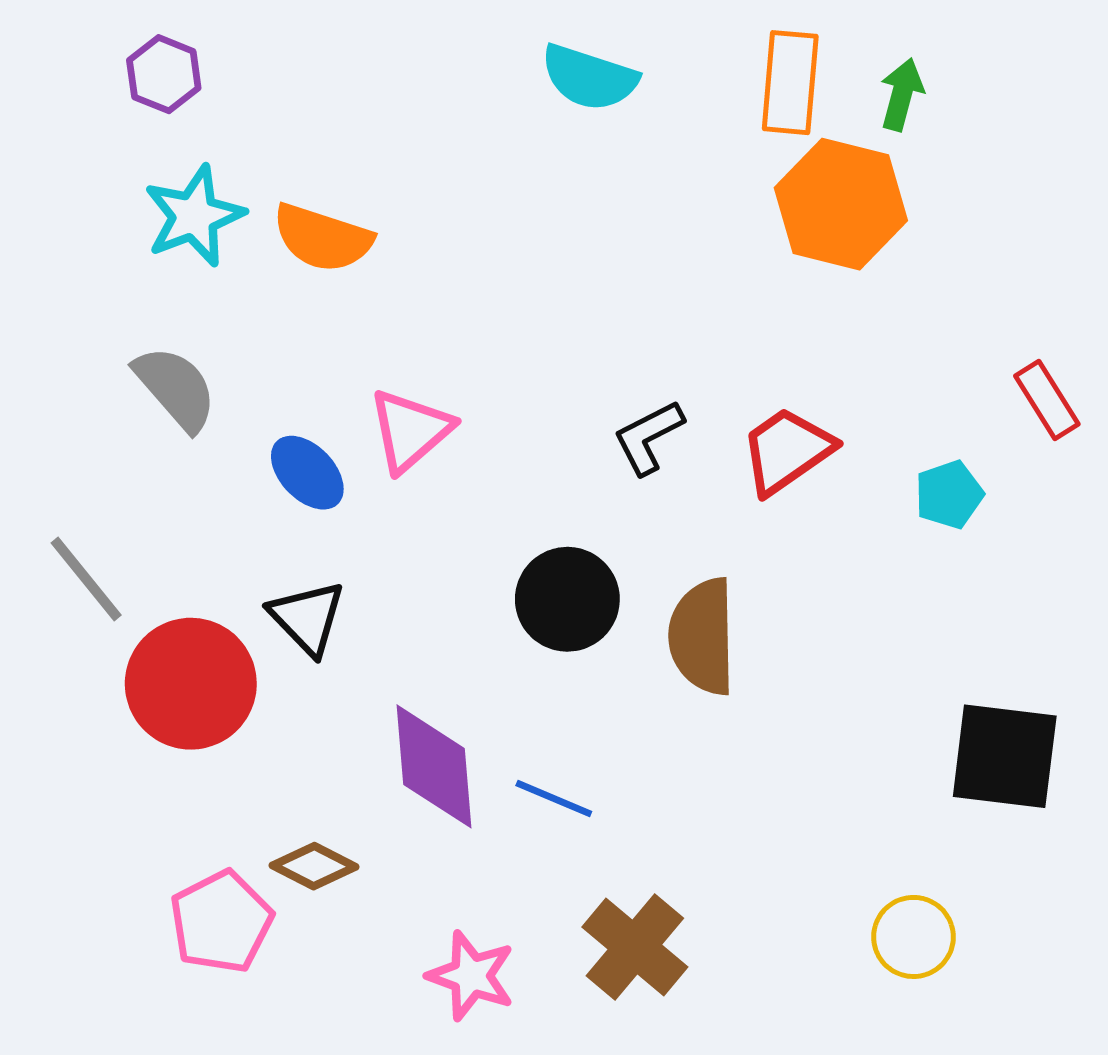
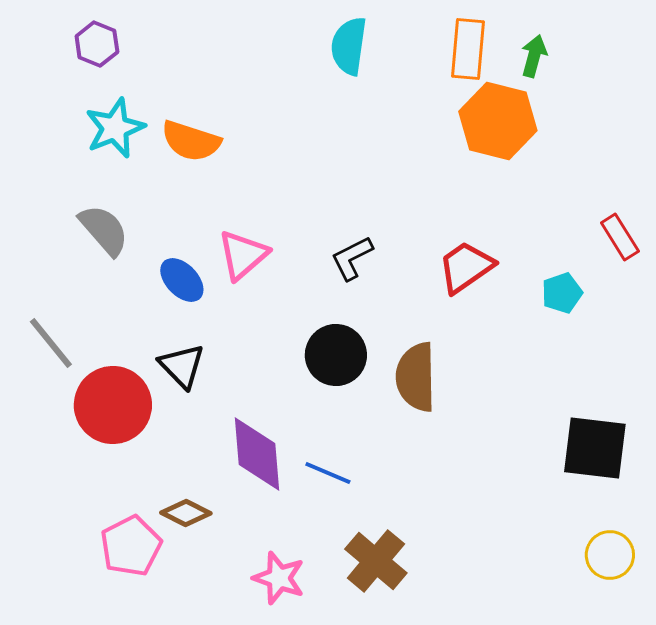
cyan semicircle: (589, 78) -> (349, 46), turned 80
black L-shape: (648, 437) -> (352, 258), moved
yellow circle: (913, 937) -> (610, 555), moved

